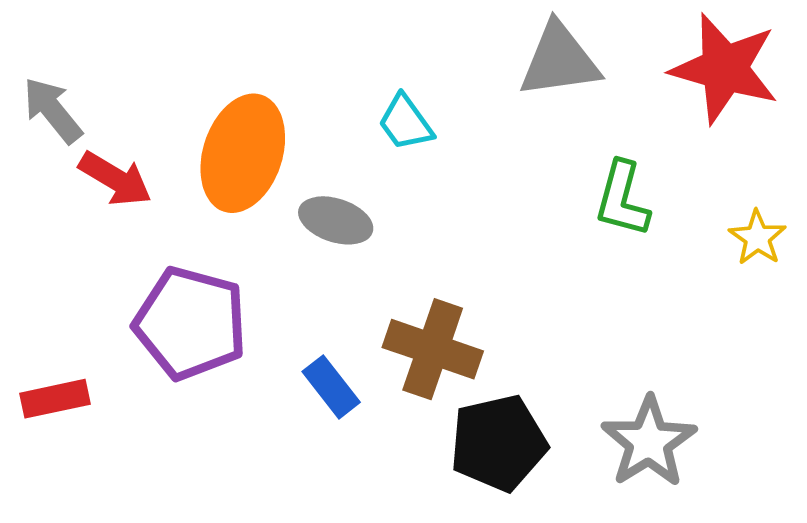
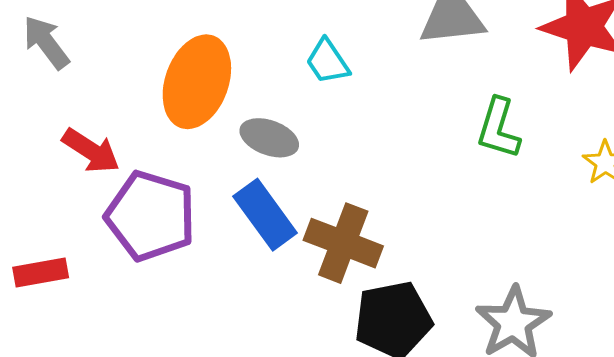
red arrow: (115, 179) -> (91, 151), moved
blue rectangle: (331, 387) -> (265, 215), moved, size x1.4

